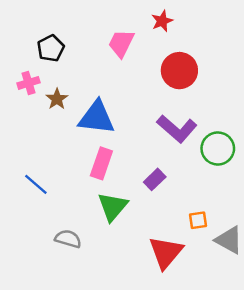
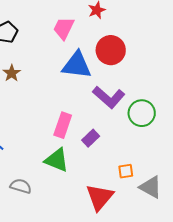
blue triangle: (97, 118) -> (77, 65), moved
pink rectangle: (101, 163) -> (63, 125), moved
green triangle: (113, 207) -> (57, 160), turned -48

